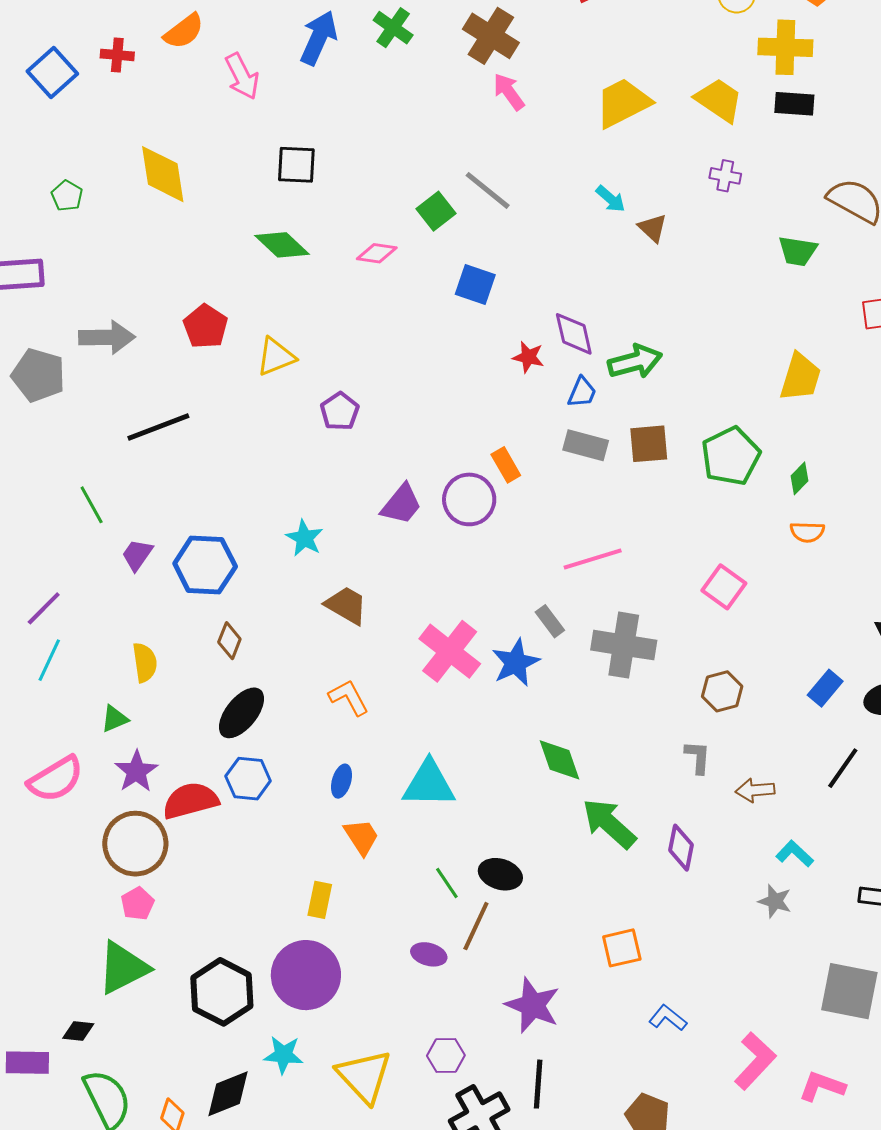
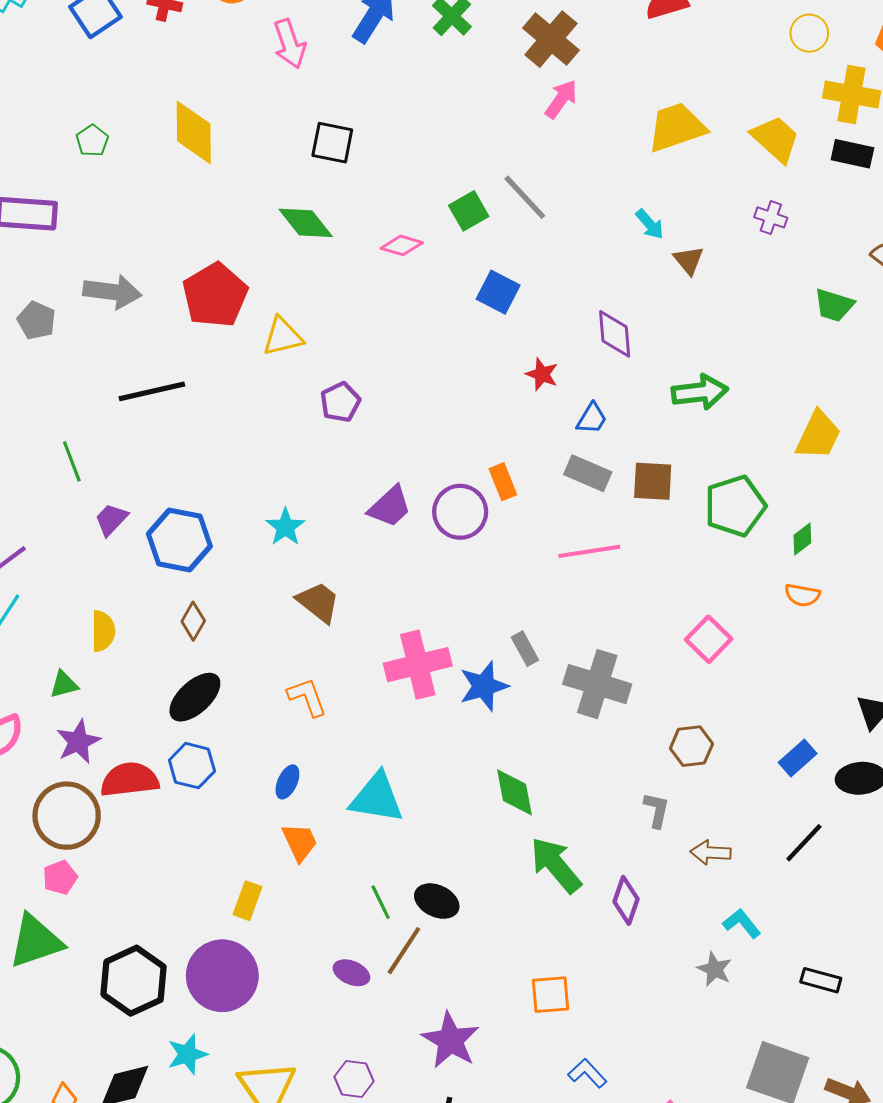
pink arrow: (509, 92) -> (561, 99), turned 63
red pentagon: (205, 326) -> (215, 295), size x1.4
purple diamond: (574, 334) -> (615, 334), moved
green arrow: (635, 362) -> (700, 392), moved
gray pentagon: (38, 375) -> (36, 321), size x0.7
pink line: (593, 559) -> (589, 551), moved
pink cross: (450, 651) -> (418, 665), turned 30
cyan star: (283, 1055) -> (187, 1054), turned -30

